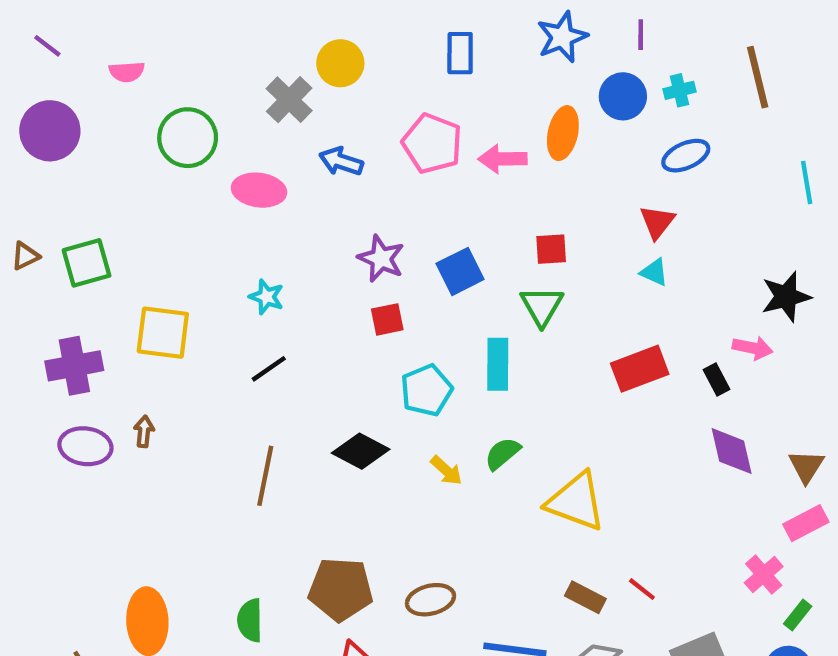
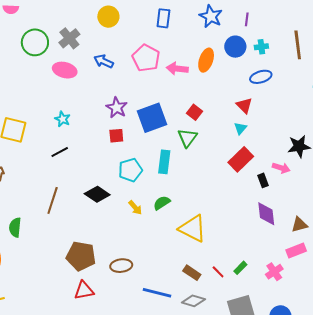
blue star: (562, 37) -> (211, 16), turned -30
gray cross: (289, 100) -> (69, 38), moved
red triangle: (657, 222) -> (244, 106), turned -30
red square: (551, 249) -> (195, 112), turned 35
blue square: (460, 271) -> (152, 118), size x1.4
cyan triangle: (654, 272) -> (240, 128), turned 40
red rectangle: (640, 369) -> (241, 159), moved, turned -30
brown triangle: (806, 466) -> (299, 225), turned 36
green rectangle: (798, 615) -> (240, 268), moved
green semicircle: (250, 620) -> (15, 227), moved

